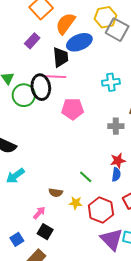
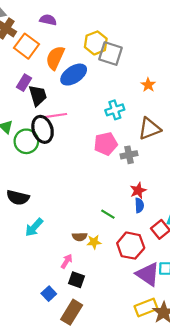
black trapezoid: (60, 57) -> (38, 95), moved
pink pentagon: (73, 109) -> (106, 144), moved
yellow star: (76, 203) -> (94, 242), moved

